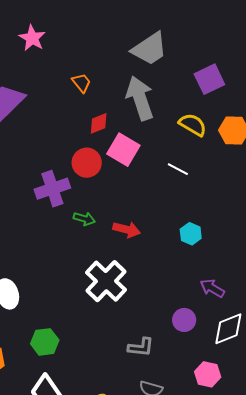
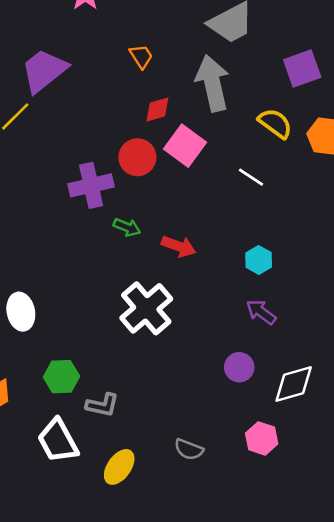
purple arrow: (212, 288) -> (261, 312), moved
gray L-shape: (141, 347) -> (102, 405), moved

